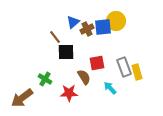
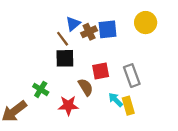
yellow circle: (116, 21) -> (146, 23), moved
brown line: (55, 37) -> (63, 39), moved
yellow rectangle: (137, 72) -> (128, 106), moved

